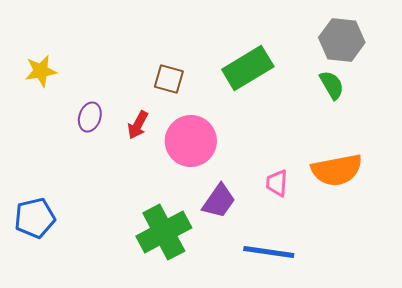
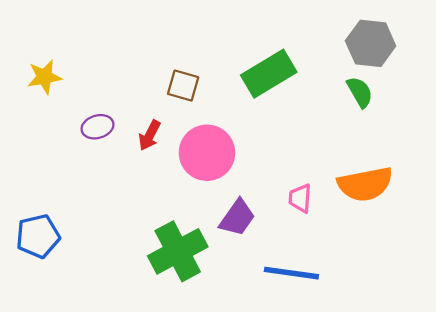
purple ellipse: (90, 117) -> (98, 127), turned 56

